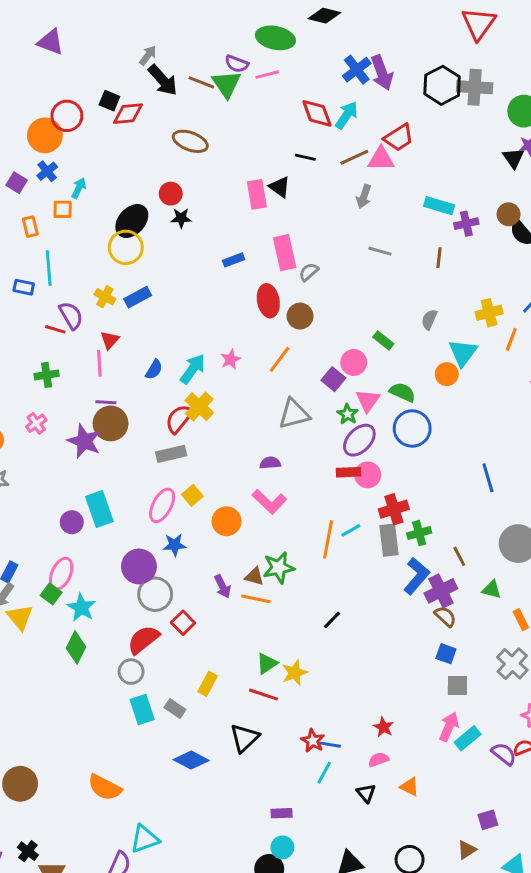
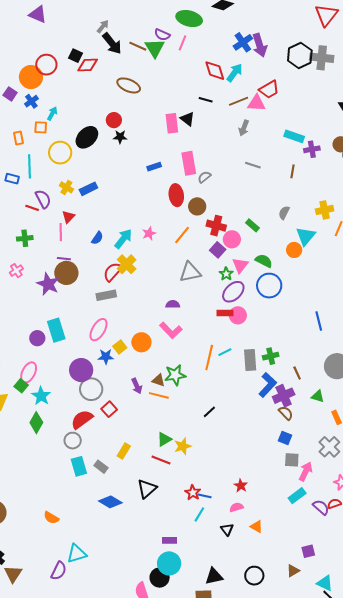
pink line: (267, 75) -> (182, 43), turned -56
purple square: (17, 183) -> (10, 94), moved
yellow circle: (126, 247) -> (60, 153), moved
yellow square: (192, 495) -> (120, 347), moved
red cross: (394, 509) -> (216, 226), moved, turned 30
pink arrow: (449, 727) -> (306, 471), moved
orange semicircle: (105, 787) -> (51, 518), size x0.7
cyan circle: (282, 847) -> (169, 563), size x1.5

